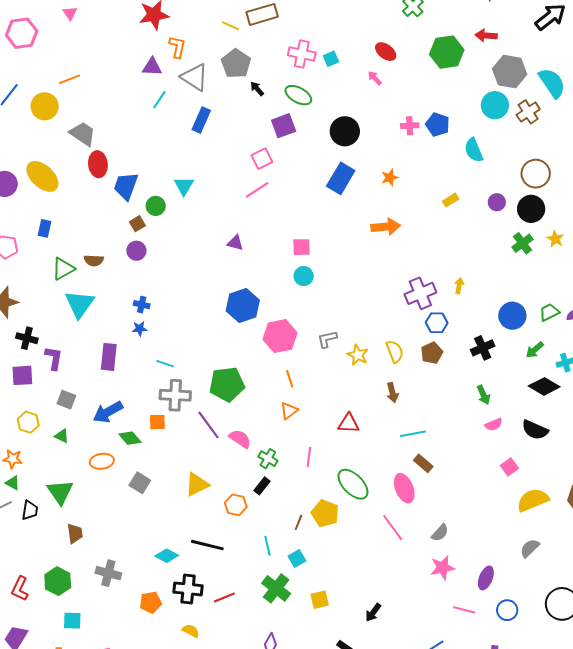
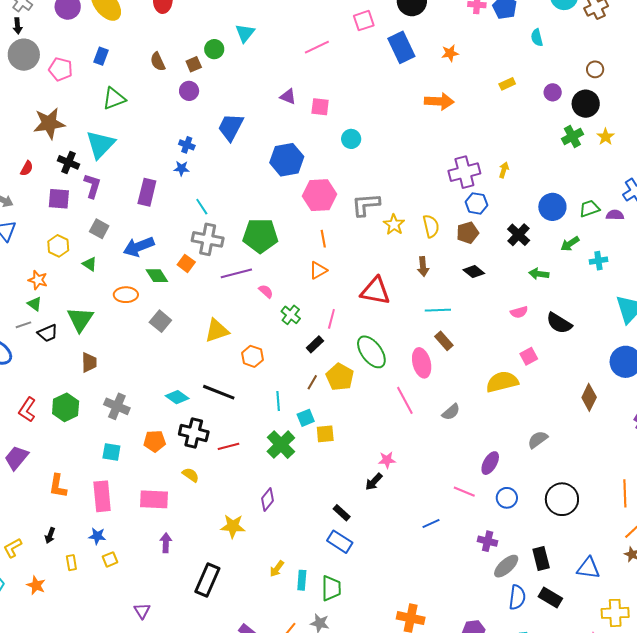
cyan semicircle: (474, 150) -> (537, 38), size x0.7
pink square: (262, 159) -> (364, 21), moved
brown circle: (536, 174) -> (595, 69), size x0.6
blue rectangle: (341, 178) -> (401, 47), turned -64
blue trapezoid: (126, 186) -> (231, 127), moved
pink square: (301, 247) -> (320, 107), moved
brown semicircle: (94, 260) -> (158, 62), moved, turned 54
cyan triangle: (80, 304) -> (100, 144), moved
gray L-shape: (327, 339) -> (366, 205), size x1.4
black cross: (483, 348) -> (519, 235), turned -30
cyan line: (165, 364) -> (202, 207), turned 30
black diamond: (544, 386) -> (474, 272), moved, size x0.7
green arrow: (484, 395) -> (539, 274), moved, turned 114
orange square: (157, 422) -> (186, 263), turned 30
red triangle: (349, 423) -> (375, 291), size x1.4
purple line: (209, 425) -> (236, 273), turned -76
pink semicircle: (240, 439) -> (266, 291), size x0.7
black rectangle: (262, 486) -> (315, 344), moved
yellow semicircle: (533, 500) -> (502, 382), moved
black trapezoid: (30, 510) -> (48, 333), turned 50
pink star: (442, 568) -> (387, 460), moved, size x0.7
yellow square: (320, 600) -> (325, 434), moved
cyan square: (72, 621) -> (111, 452), moved

